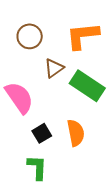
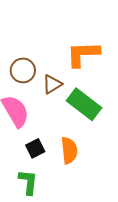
brown circle: (30, 36) -> (23, 70), moved

